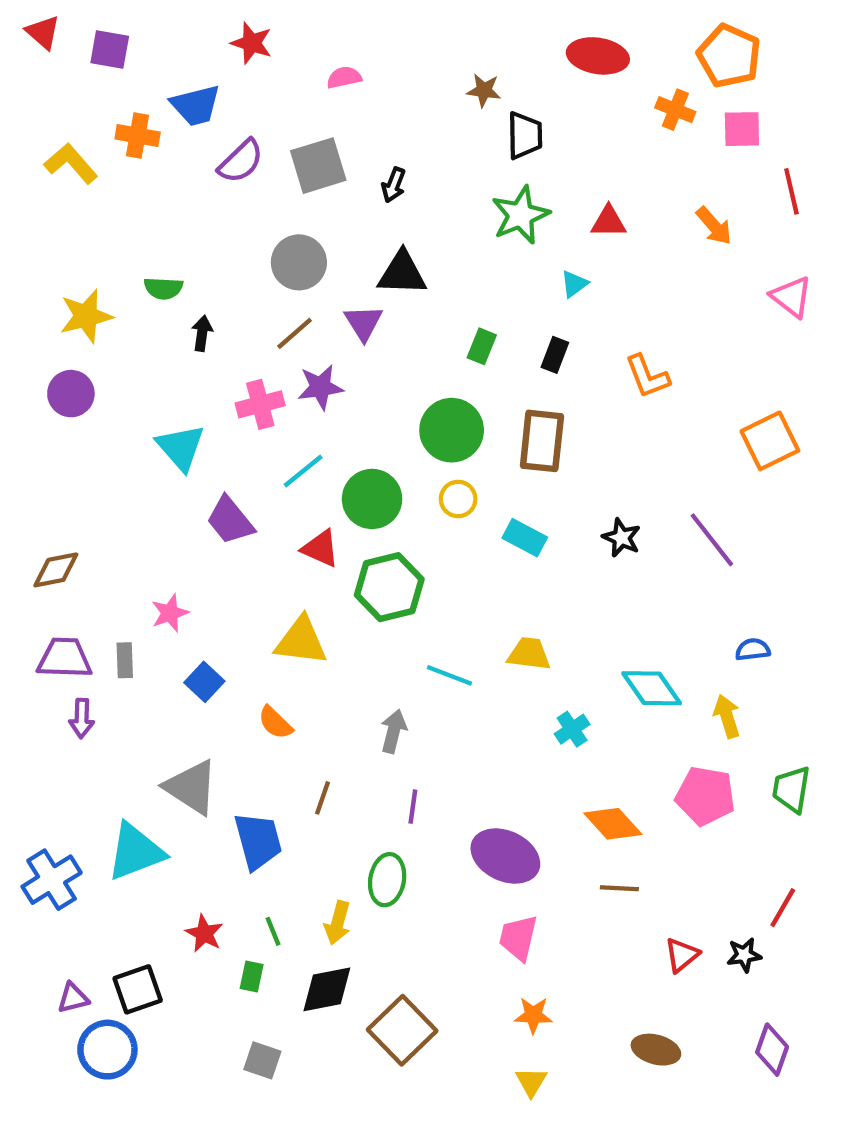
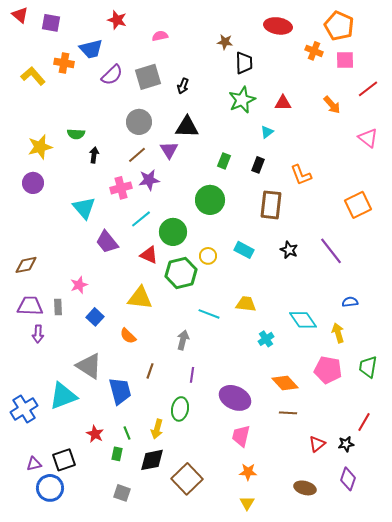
red line: (791, 191) -> (368, 89), turned 65
brown rectangle: (542, 441) -> (271, 205), moved
yellow circle: (458, 499) -> (208, 256), moved
purple diamond: (772, 1050) -> (348, 479), moved

